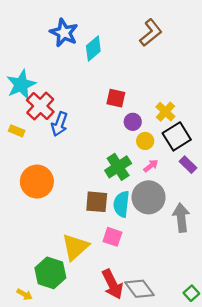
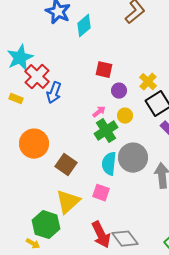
yellow circle: (145, 141) -> (125, 116), moved
pink arrow: (151, 166) -> (99, 112), moved
brown square: (97, 202) -> (66, 165), moved, turned 30
yellow arrow: (24, 294) -> (33, 244), moved

